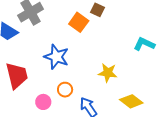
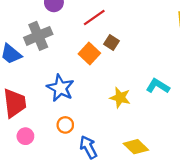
yellow star: (108, 73) -> (120, 98), moved
pink circle: (43, 102) -> (25, 136), moved

